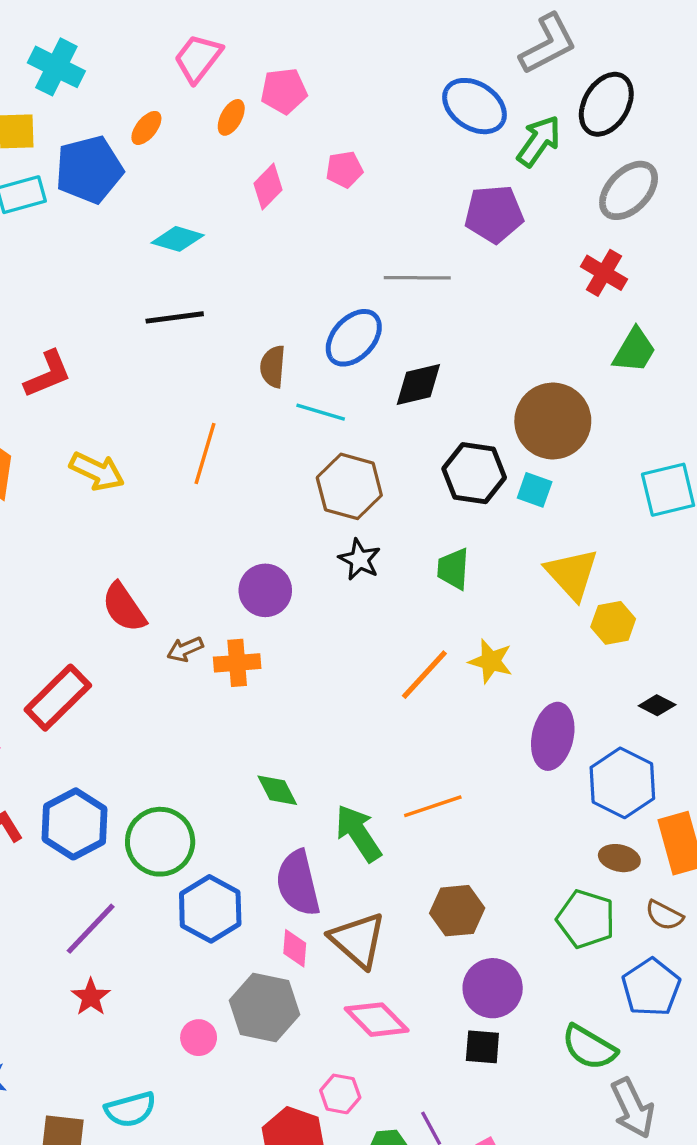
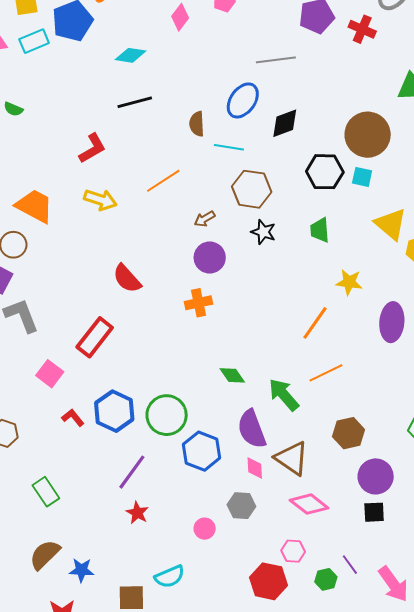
red cross: (604, 273) -> (362, 29), moved
red L-shape: (48, 374) -> (92, 148), moved
orange line: (205, 453) -> (163, 181), turned 48
brown arrow: (185, 649) -> (205, 219), moved
orange line: (424, 675) -> (315, 323), moved
gray hexagon: (265, 1008) -> (241, 506), size x0.7

